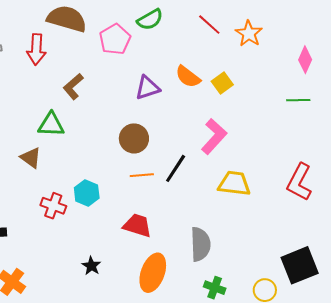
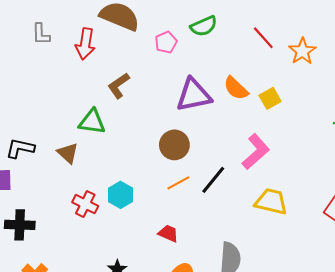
pink pentagon: (115, 39) -> (166, 42), size x0.7
purple triangle: (147, 88) -> (194, 95), size x1.4
orange line: (142, 175) -> (178, 183), turned -30
red trapezoid: (137, 225) -> (168, 233), size x0.7

